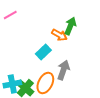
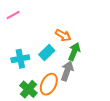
green arrow: (70, 26) -> (74, 52), moved
cyan cross: (12, 84) -> (20, 59), moved

